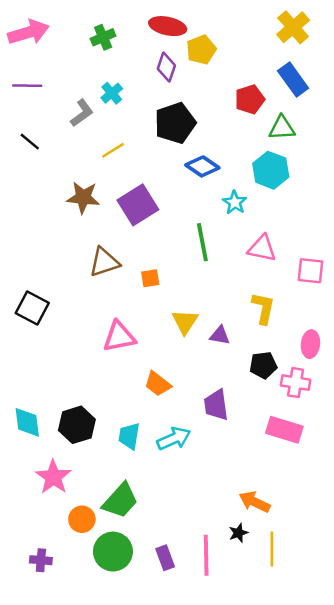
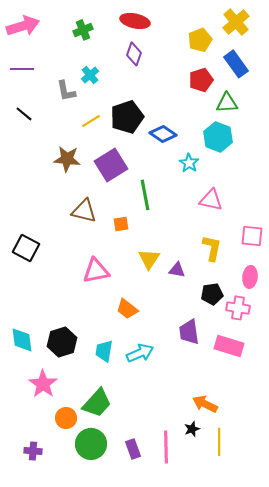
yellow pentagon: (201, 50) -> (200, 40), moved
gray L-shape: (82, 113) -> (66, 91), turned 115
black pentagon: (175, 123) -> (127, 117), moved
green line: (202, 242) -> (145, 195), moved
brown triangle: (104, 262) -> (84, 211), turned 32
pink square: (310, 271) -> (252, 236), moved
purple trapezoid: (216, 405) -> (189, 332), moved

